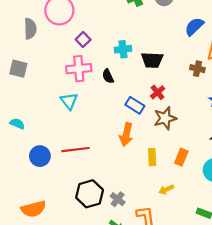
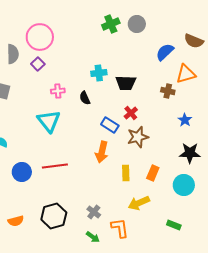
purple square: (83, 40) -> (38, 64), moved
pink cross: (79, 69) -> (58, 91), size x0.6
cyan triangle: (69, 101) -> (49, 121), size x1.4
yellow arrow: (166, 189) -> (139, 203), size x1.5
black hexagon: (90, 194) -> (54, 216), moved
orange semicircle: (33, 209) -> (16, 221), size x0.7

